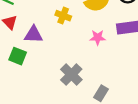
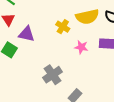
yellow cross: (63, 16) -> (63, 27), moved

